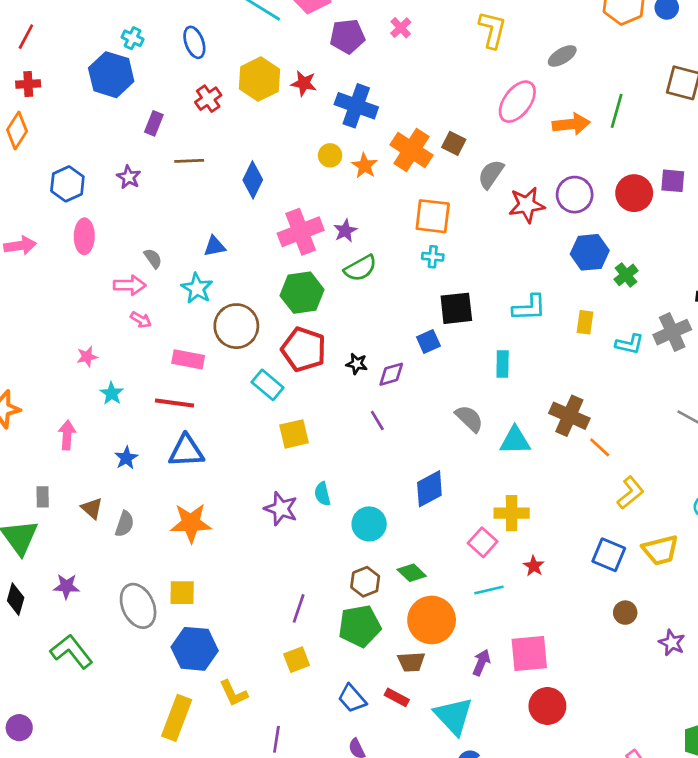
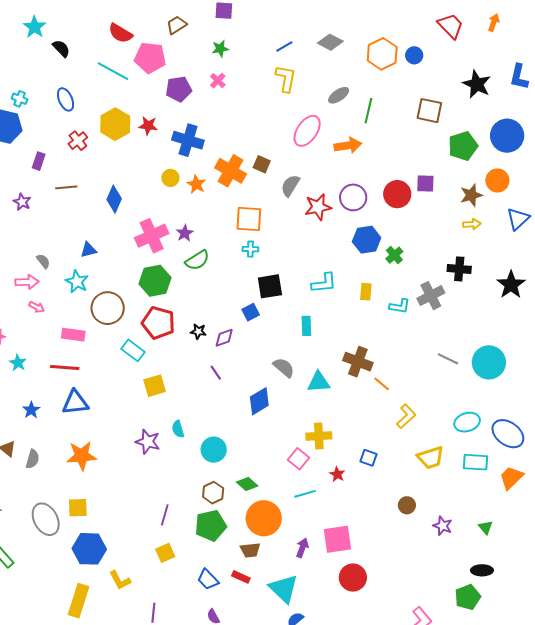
green line: (617, 111) -> (368, 111), moved
blue diamond: (429, 489) -> (259, 401), moved
blue square: (609, 555) -> (369, 458), moved, size x0.7

